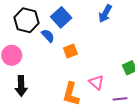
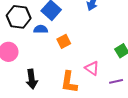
blue semicircle: (48, 36) -> (41, 29), turned -40
black arrow: (21, 86) -> (32, 79), moved

